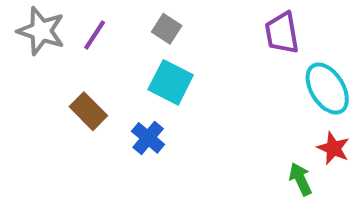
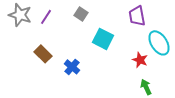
cyan square: (171, 82) -> (103, 39), moved
red star: (333, 148) -> (140, 60), moved

